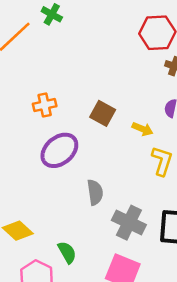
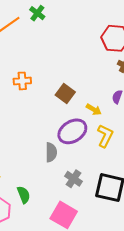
purple ellipse: (59, 150) -> (72, 131), moved
gray cross: (129, 223) -> (73, 179), size x0.7

